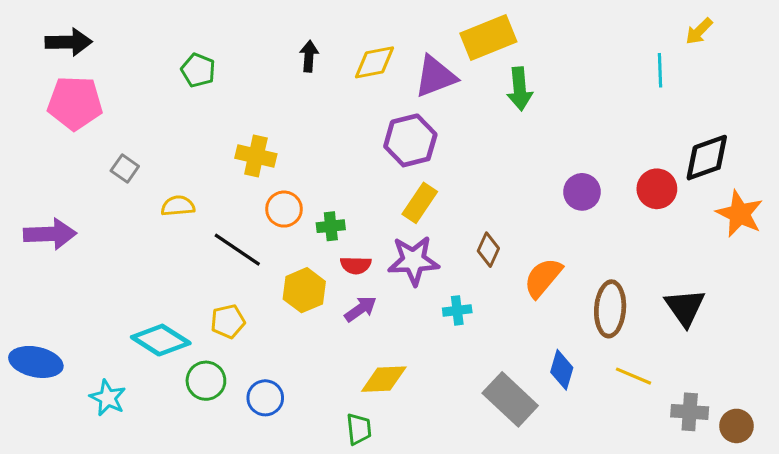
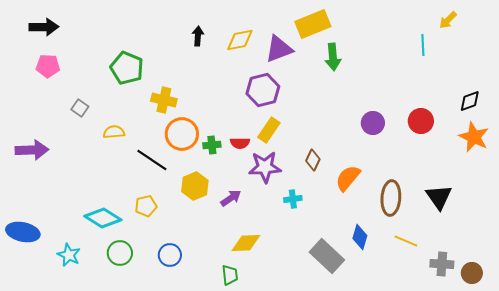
green pentagon: (198, 70) -> (127, 68), moved, size x1.5
pink pentagon: (75, 103) -> (48, 66), size x0.7
black diamond: (707, 158) -> (470, 101), moved, size x0.7
orange circle: (284, 209) -> (182, 134), size x1.4
red semicircle: (356, 265) -> (240, 143), moved
green circle: (206, 381) -> (120, 253), moved

